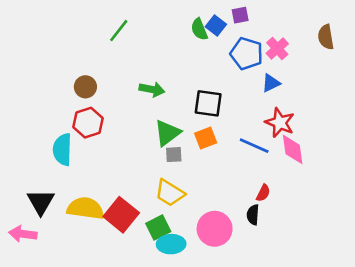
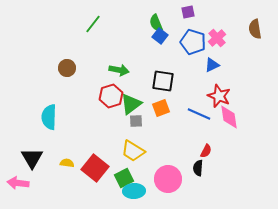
blue square: (216, 25) -> (160, 36), moved
red hexagon: (88, 123) -> (111, 96), moved
yellow semicircle: (85, 208) -> (67, 163), size x0.5

